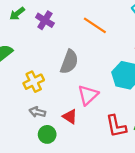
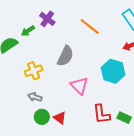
green arrow: (17, 14) -> (28, 31), moved
pink triangle: (88, 95) -> (79, 86), turned -36
red triangle: (70, 117) -> (60, 118), moved

